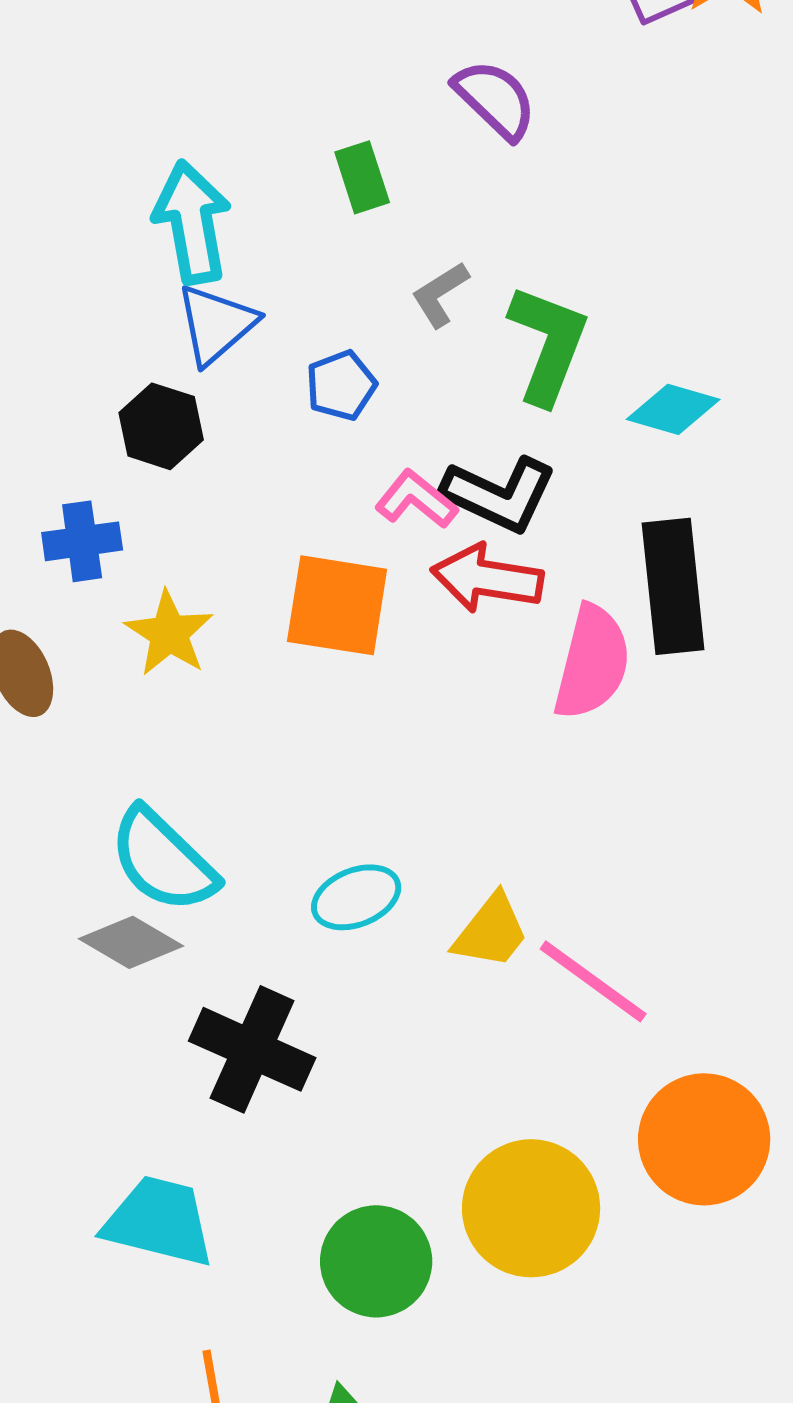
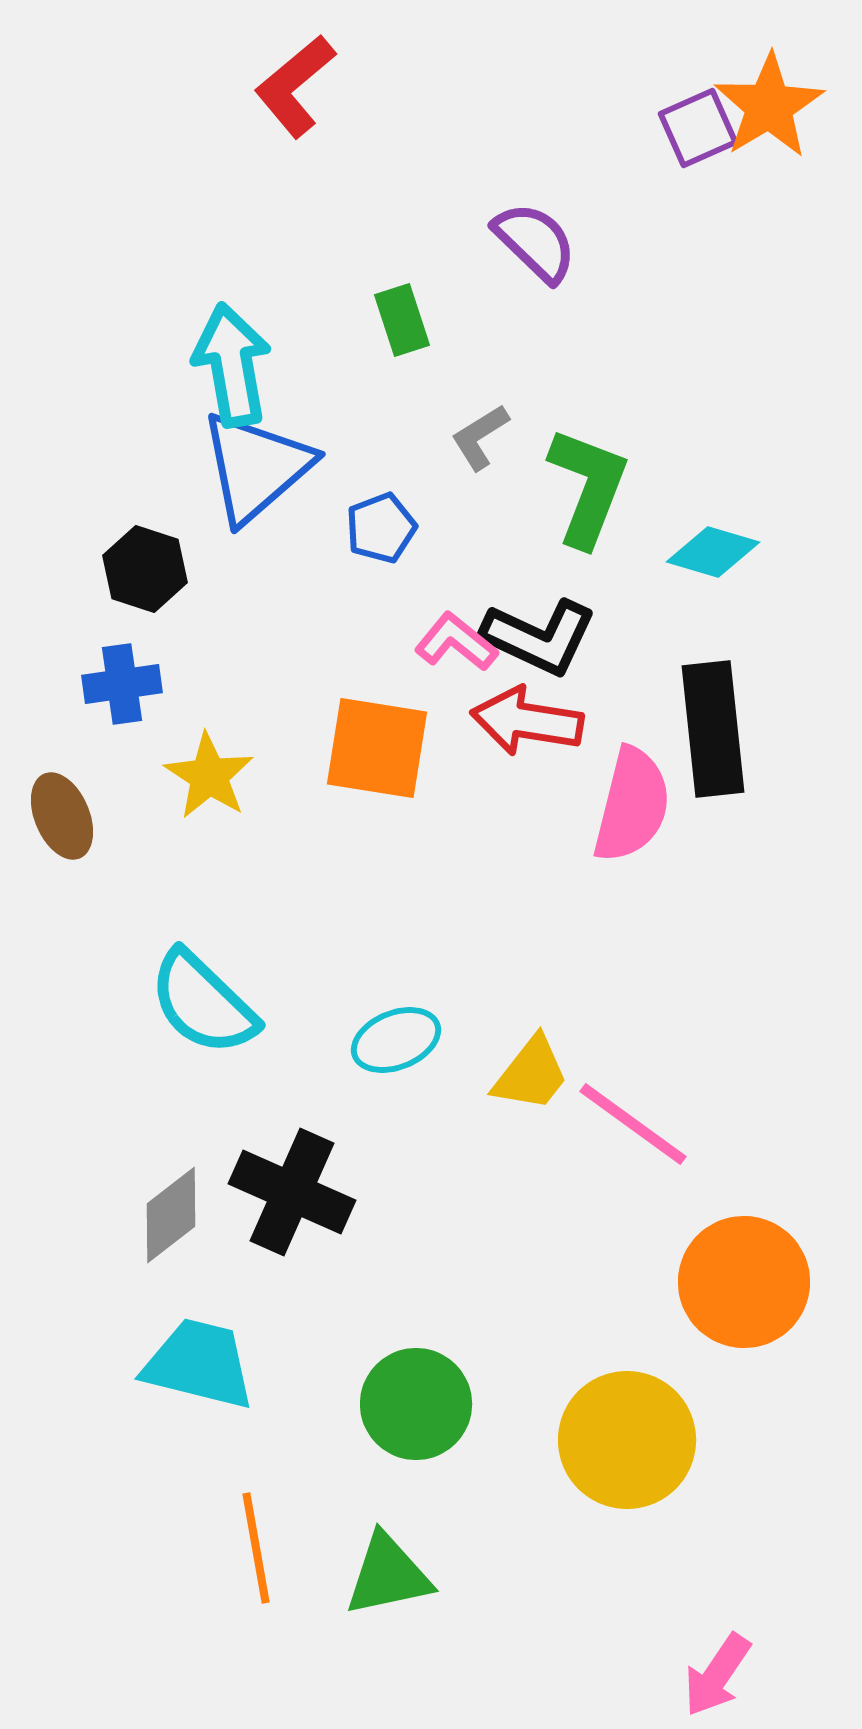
blue triangle: (216, 324) -> (256, 467), size x1.4
black hexagon: (161, 426) -> (145, 569), moved
gray diamond: (131, 942) -> (171, 1215), moved, turned -68
yellow circle: (531, 1208) -> (627, 1440), moved

